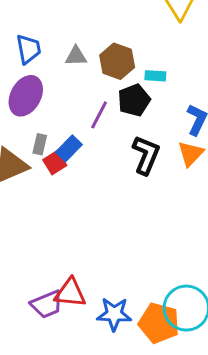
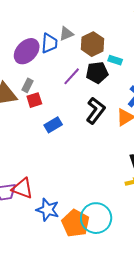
blue trapezoid: (28, 49) -> (49, 43), moved
gray triangle: (76, 56) -> (66, 34), turned -35
blue rectangle: (69, 148) -> (53, 125), moved

